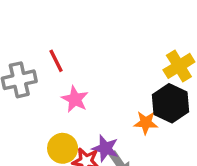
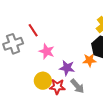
purple star: (105, 148) -> (67, 68), moved

